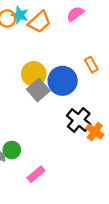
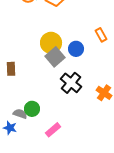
blue circle: (63, 81) -> (76, 49), size x0.6
black cross: (79, 120) -> (71, 83), moved

